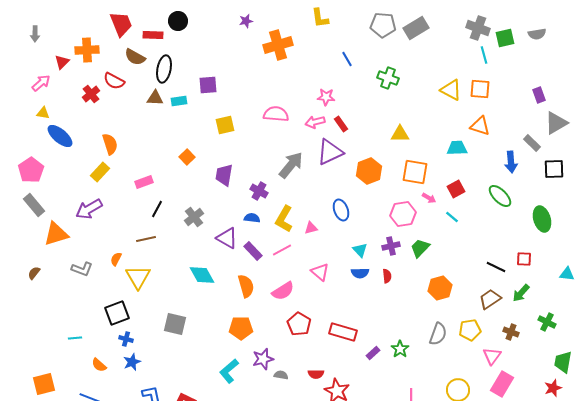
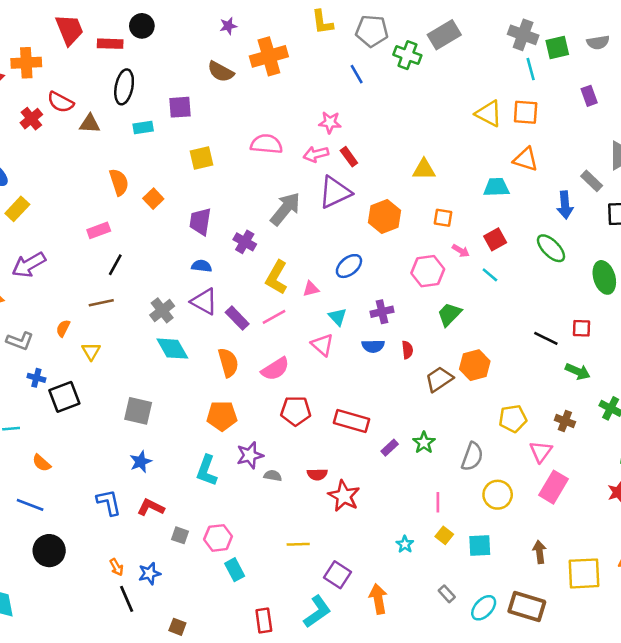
gray pentagon: (383, 25) -> (372, 31), moved
brown semicircle: (135, 57) -> (221, 72), moved
green cross: (388, 78) -> (407, 55), moved
purple rectangle: (539, 95) -> (589, 96), moved
brown triangle: (155, 98) -> (90, 124), moved
orange semicircle: (110, 144) -> (119, 182), moved
yellow rectangle: (100, 172) -> (17, 209), moved
orange square: (415, 172) -> (443, 218), size x0.6
blue ellipse: (341, 210) -> (349, 266), turned 70
gray cross: (194, 217) -> (162, 310), moved
blue semicircle: (252, 218) -> (202, 266), moved
purple cross: (391, 246) -> (382, 312), moved
cyan triangle: (360, 250) -> (338, 317), moved
yellow triangle: (138, 277) -> (91, 351), size x0.6
green arrow: (521, 293) -> (578, 371), turned -108
brown trapezoid: (490, 299) -> (439, 379), moved
red pentagon: (299, 324) -> (296, 411), turned -30
gray semicircle: (438, 334) -> (472, 457), moved
blue cross: (126, 339) -> (36, 378), moved
blue star: (132, 362) -> (141, 462), moved
cyan L-shape: (229, 371) -> (207, 471), turned -30

